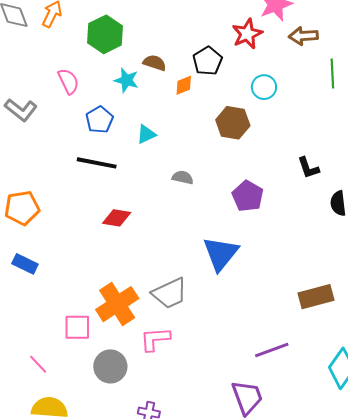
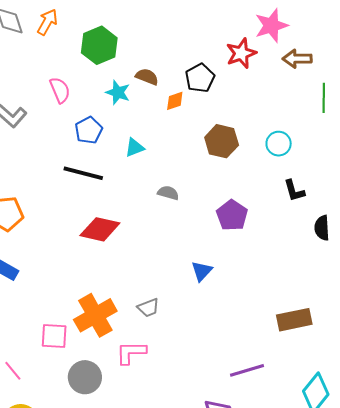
cyan circle: (264, 87) -> (279, 144), moved
red diamond: (117, 218) -> (100, 229), size x1.4
blue triangle: (221, 254) -> (202, 271), size x0.6
gray trapezoid: (170, 293) -> (148, 308), size x0.6

